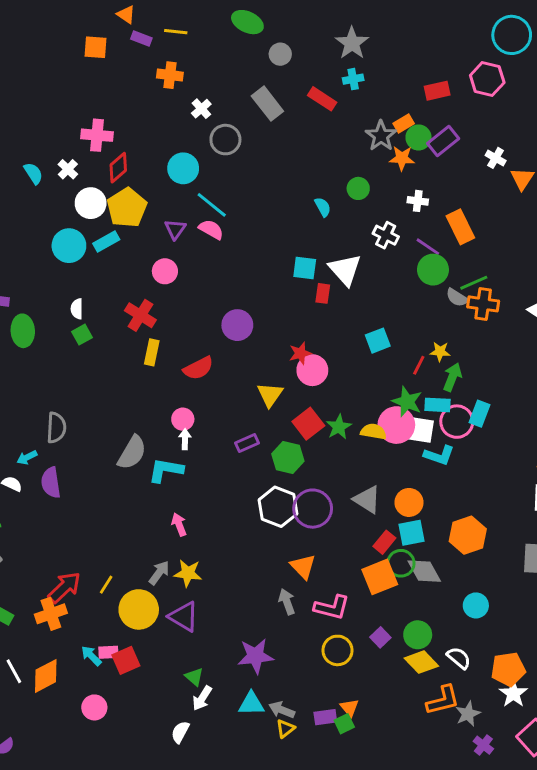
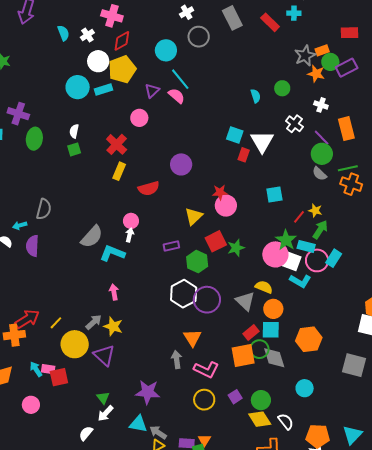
gray semicircle: (457, 298) -> (320, 174), moved
yellow semicircle: (373, 432) -> (264, 287), moved

